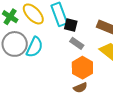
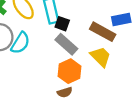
gray rectangle: (77, 43) -> (66, 44), size x1.5

